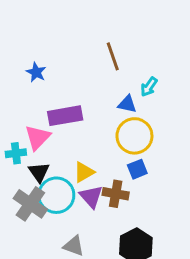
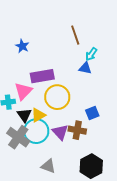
cyan arrow: (149, 87) -> (91, 54), moved
yellow circle: (134, 136) -> (57, 97), moved
yellow triangle: (84, 172) -> (38, 115), moved

